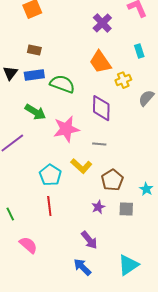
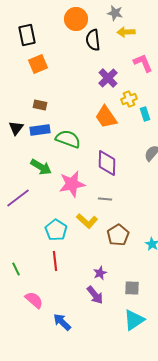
cyan rectangle: (139, 51) -> (145, 114), moved
yellow cross: (123, 80) -> (129, 99), moved
purple star: (98, 207) -> (100, 273), moved
gray square: (126, 209) -> (132, 288), moved
blue arrow: (82, 267) -> (62, 322), moved

